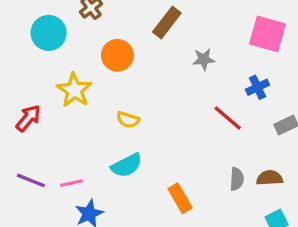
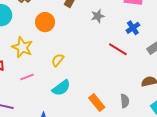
yellow semicircle: (128, 120) -> (58, 60), turned 120
gray semicircle: (237, 179) -> (125, 101), moved
pink line: (71, 183) -> (27, 77), moved

